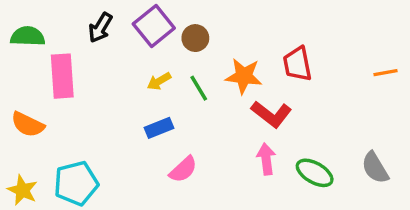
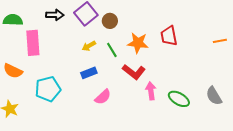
black arrow: (100, 28) -> (55, 15), turned -120
red L-shape: (271, 114) -> (134, 72), moved
cyan pentagon: (76, 183) -> (48, 89), moved

